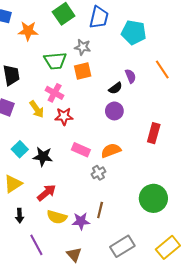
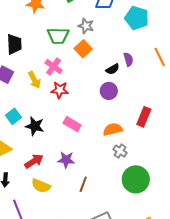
orange square: (83, 71) -> (83, 49), turned -36
orange semicircle: (111, 150) -> (113, 129), moved
gray cross: (98, 173) -> (120, 151), moved, turned -32
purple star: (81, 221) -> (66, 160), moved

